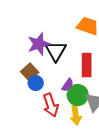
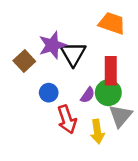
brown square: (30, 72) -> (24, 61), moved
green circle: (78, 95) -> (108, 93), moved

